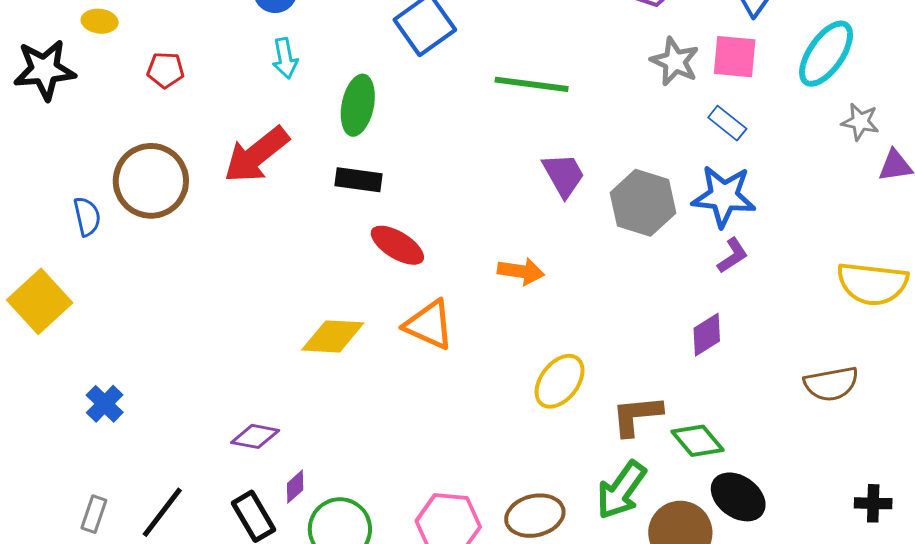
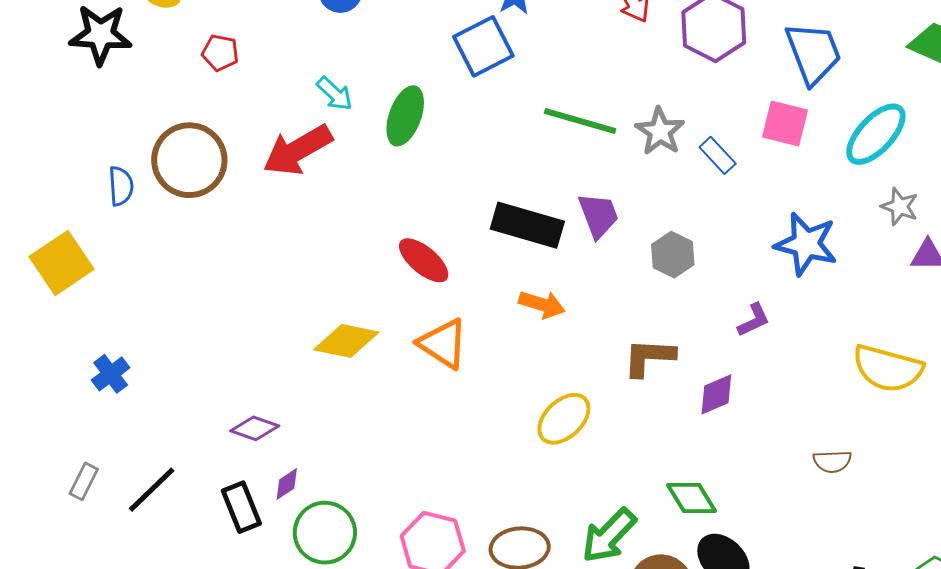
cyan arrow: (285, 58) -> (335, 94), moved, turned -45
gray star: (675, 61) -> (660, 131), moved
blue rectangle: (727, 123) -> (718, 155), moved
black rectangle: (359, 180) -> (527, 225), moved, size x1.5
blue star: (724, 196) -> (806, 244), moved
gray hexagon: (643, 203) -> (673, 255), size x0.7
brown semicircle: (831, 384) -> (832, 461), size x0.7
brown L-shape: (637, 415) -> (649, 357), moved

